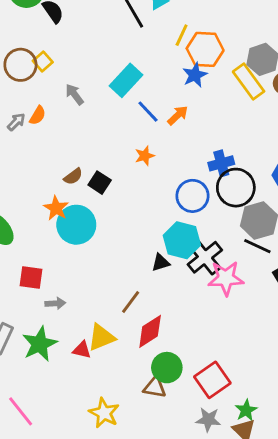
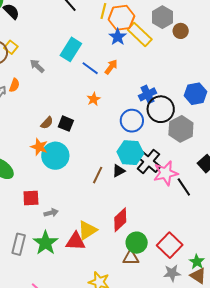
yellow rectangle: (249, 81) -> (140, 34), moved
black line: (257, 246) -> (184, 187), moved, turned 42
brown line: (131, 302) -> (98, 175), moved
red triangle: (82, 350) -> (76, 241), size x1.5

